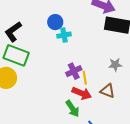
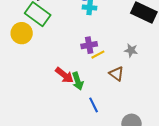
yellow line: (85, 78) -> (98, 55), turned 56
red arrow: (82, 93) -> (64, 75), moved

